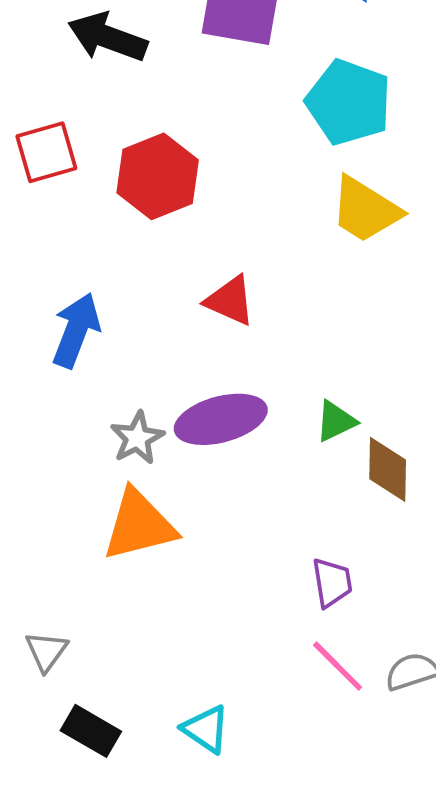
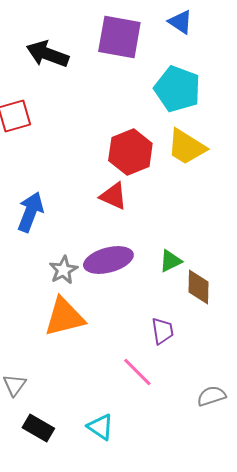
red hexagon: (158, 176) -> (130, 152), moved
purple trapezoid: (332, 583) -> (162, 331), moved
pink line: (338, 666) -> (137, 372), moved

